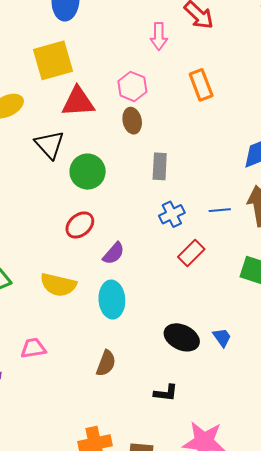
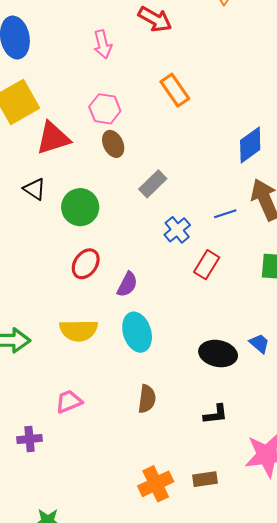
pink arrow: (159, 36) -> (103, 44), moved
black triangle: (50, 145) -> (35, 189), size x0.7
gray rectangle: (160, 166) -> (153, 184), turned 56

